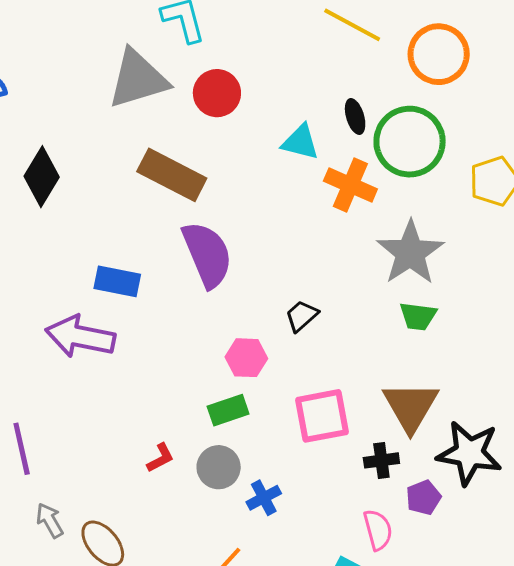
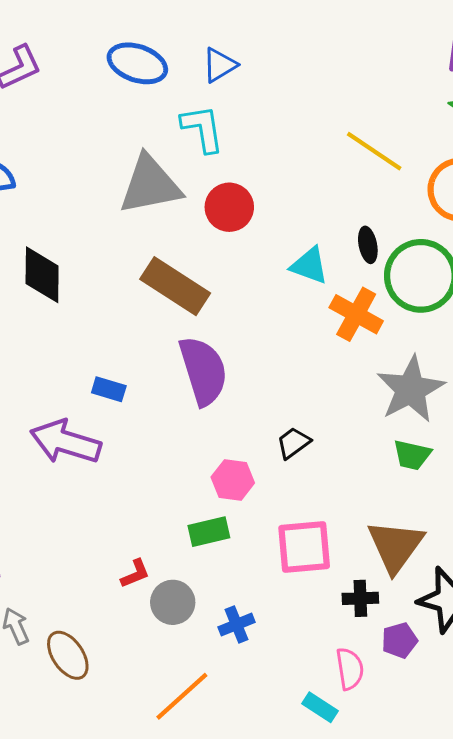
black diamond: (42, 177) -> (42, 275), turned -36
blue rectangle: (117, 281) -> (109, 389), size x0.7
gray circle: (219, 467) -> (173, 602), moved

